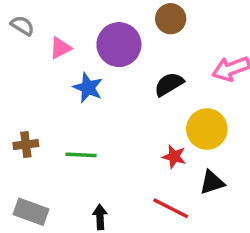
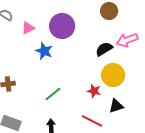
brown circle: (171, 19) -> (109, 11), moved
black semicircle: (169, 84) -> (104, 49), moved
green line: (81, 155) -> (53, 94), moved, turned -42

